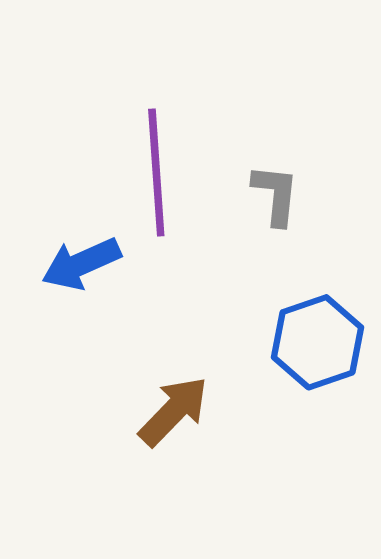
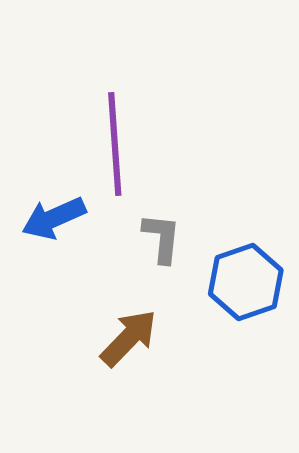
gray L-shape: (276, 195) -> (162, 238), moved

